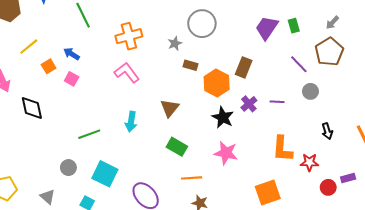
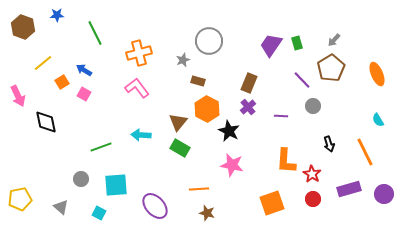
orange hexagon: (217, 83) -> (207, 109), moved
purple cross: (249, 104) -> (248, 107), moved
cyan arrow: (131, 122) -> (141, 135), turned 84
green rectangle: (177, 147) -> (180, 148), moved
red star: (309, 162) -> (312, 174), turned 30
cyan square: (105, 174) -> (116, 185), turned -30
purple rectangle: (348, 178) -> (349, 189), size x1.6
red circle: (328, 187) -> (313, 199), moved

